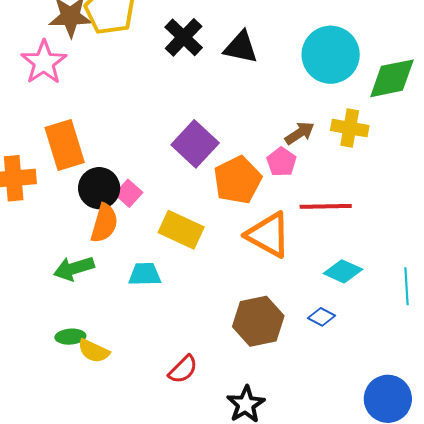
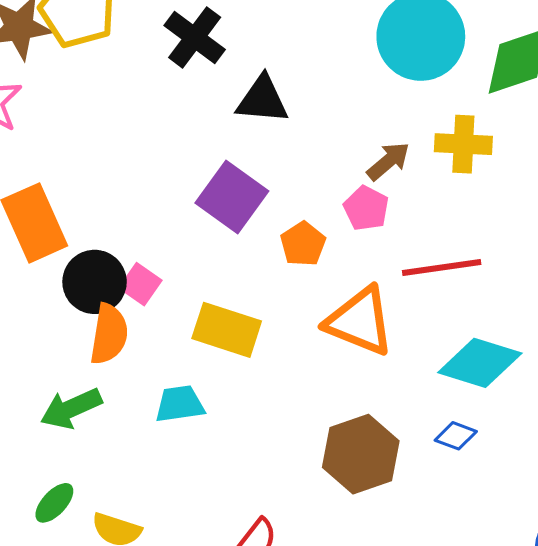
black triangle: (241, 47) -> (262, 100), moved
orange pentagon: (238, 180) -> (303, 244), size x0.6
cyan diamond: (343, 271) -> (480, 363), size x1.4
green ellipse: (70, 337) -> (54, 503), moved, turned -36

